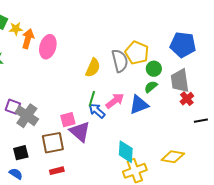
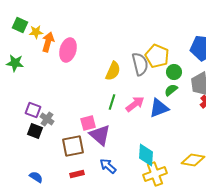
blue arrow: (97, 111) -> (108, 166), moved
gray cross: (27, 116) -> (47, 119), size x0.6
black square: (21, 153) -> (35, 131), moved, turned 35

